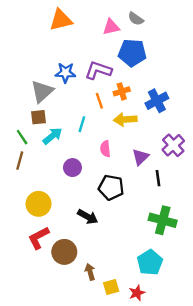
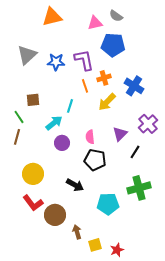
purple L-shape: (98, 70) -> (84, 60), turned 60
gray triangle: (42, 91) -> (27, 55), moved
blue cross: (157, 101) -> (134, 86), turned -30
yellow arrow: (125, 120) -> (107, 102), turned -42
cyan arrow: (53, 136) -> (54, 123), moved
pink semicircle: (105, 149) -> (90, 137), moved
black line: (158, 178) -> (135, 152), turned 40
green cross: (163, 220) -> (139, 188), turned -30
red L-shape: (39, 238) -> (33, 203), turned -100
cyan pentagon: (150, 262) -> (108, 204), moved, turned 30

